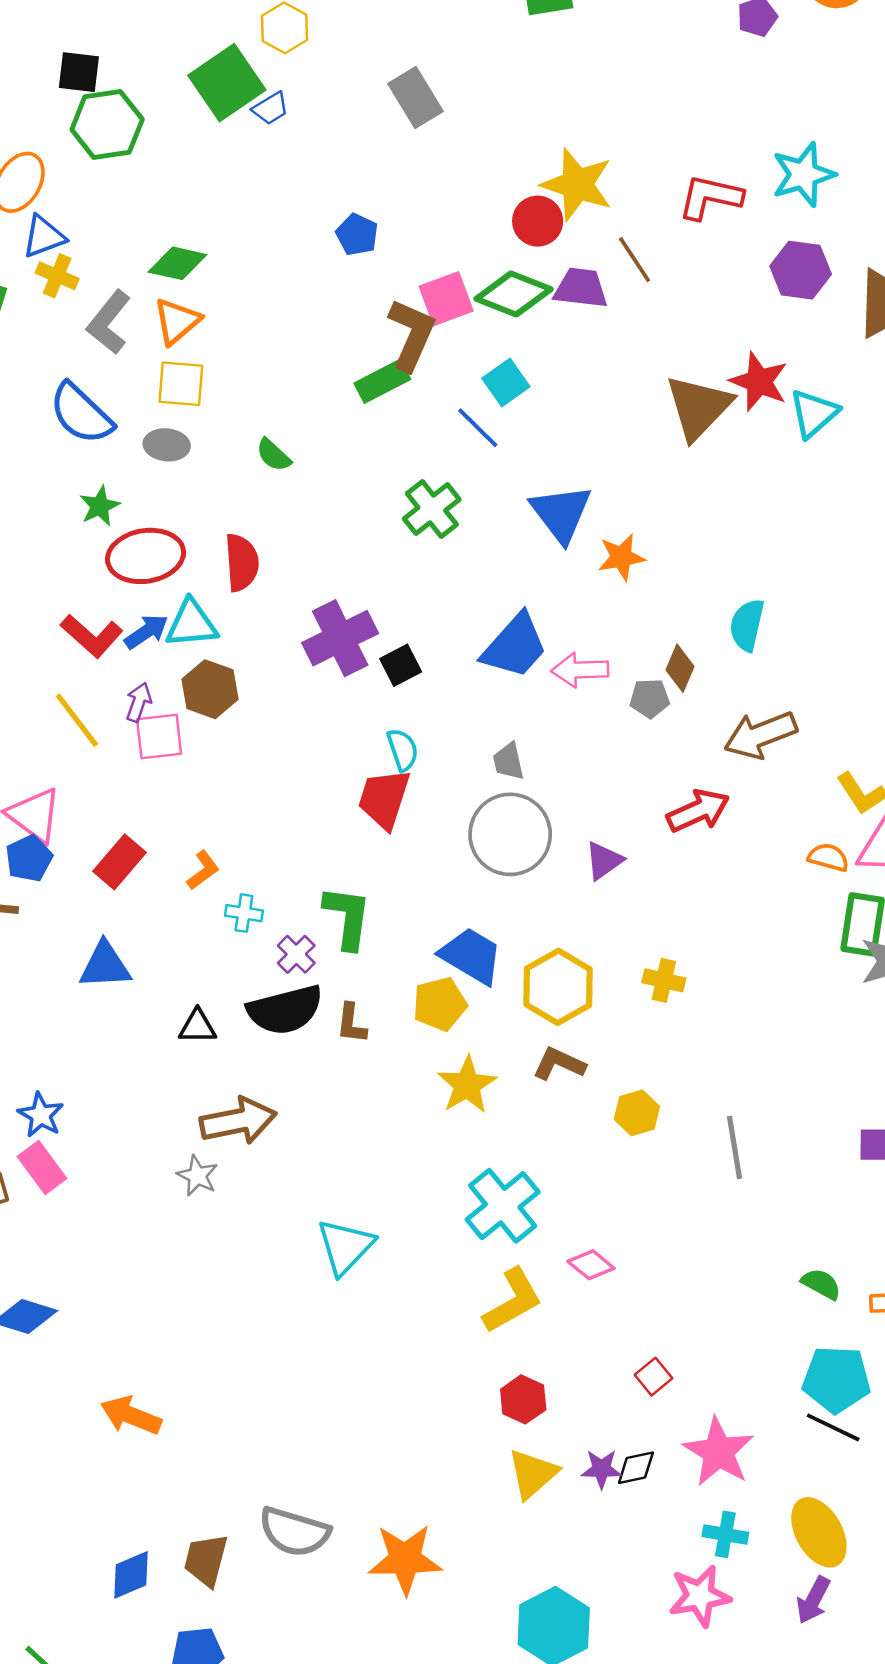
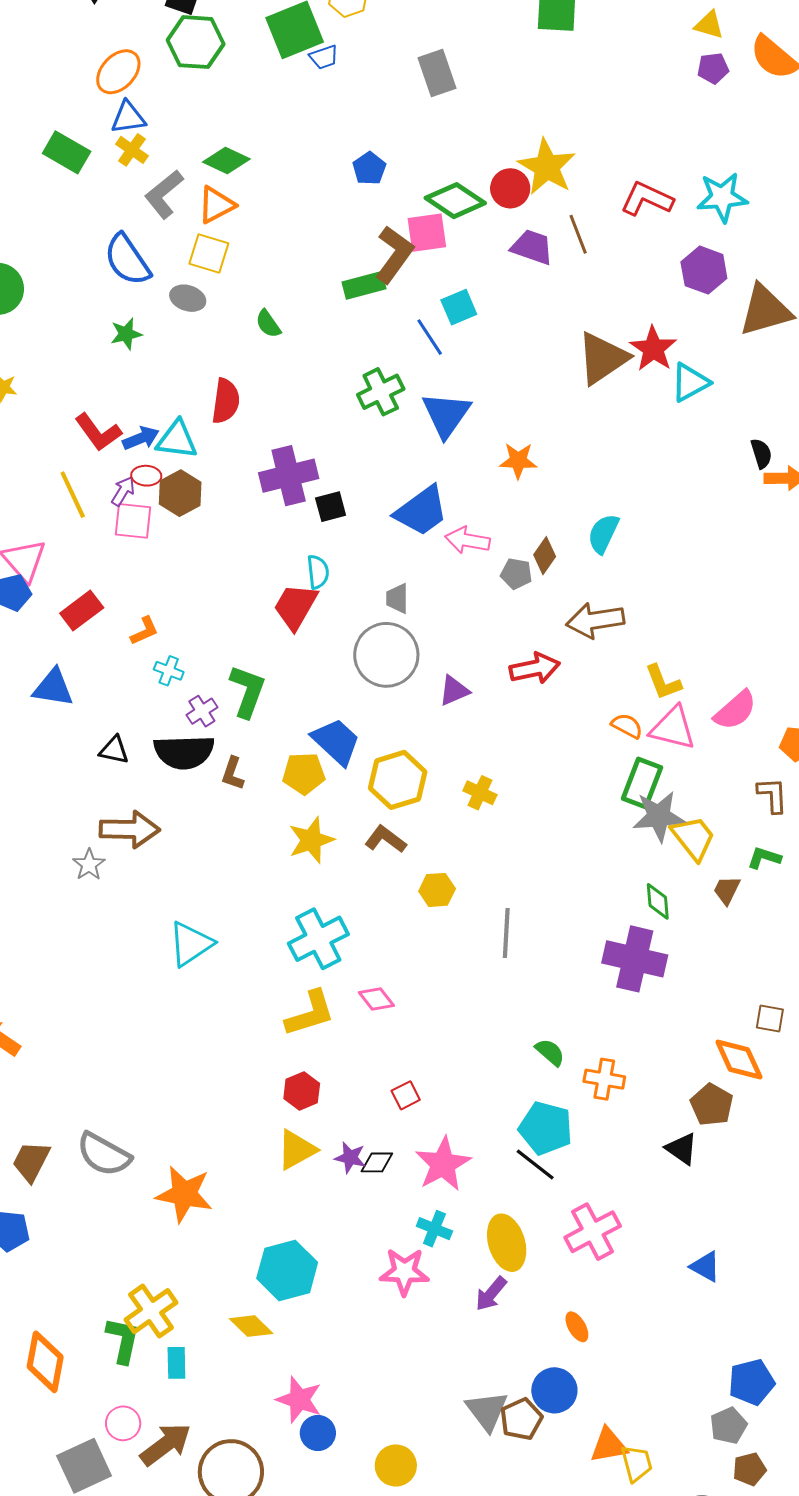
green diamond: (514, 294) -> (455, 201), moved
blue triangle: (561, 513) -> (446, 414), moved
red ellipse: (146, 556) -> (146, 476), moved, size x0.5

